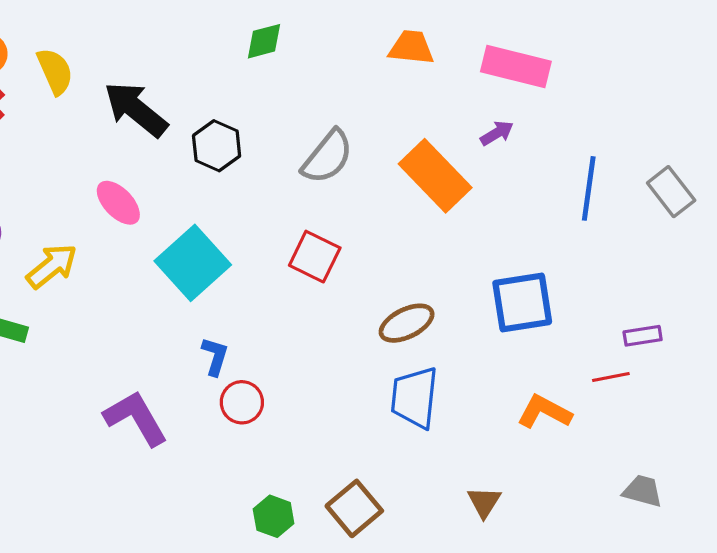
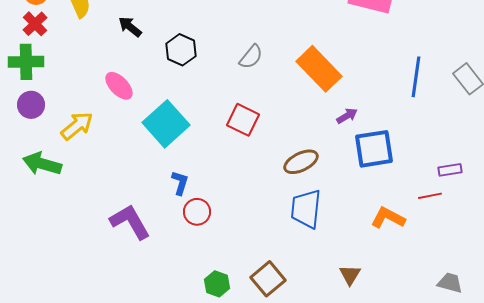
black arrow: (136, 109) -> (130, 27), size x0.6
purple arrow: (497, 133) -> (347, 116), moved
gray semicircle: (327, 157) -> (251, 57), size x0.7
gray trapezoid: (643, 491) -> (450, 283), moved

